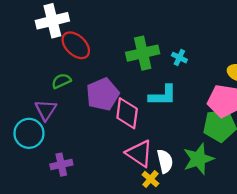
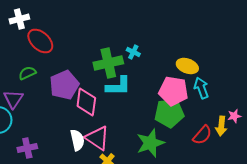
white cross: (52, 21) -> (19, 19), size x0.7
green cross: (143, 53) -> (108, 63), moved
white semicircle: (165, 161) -> (77, 140), moved

